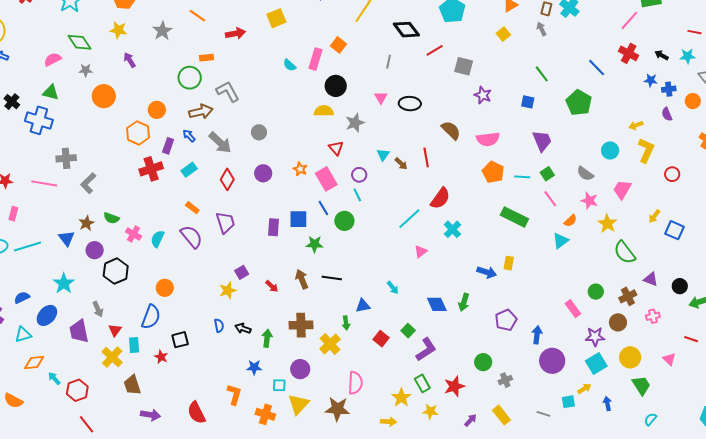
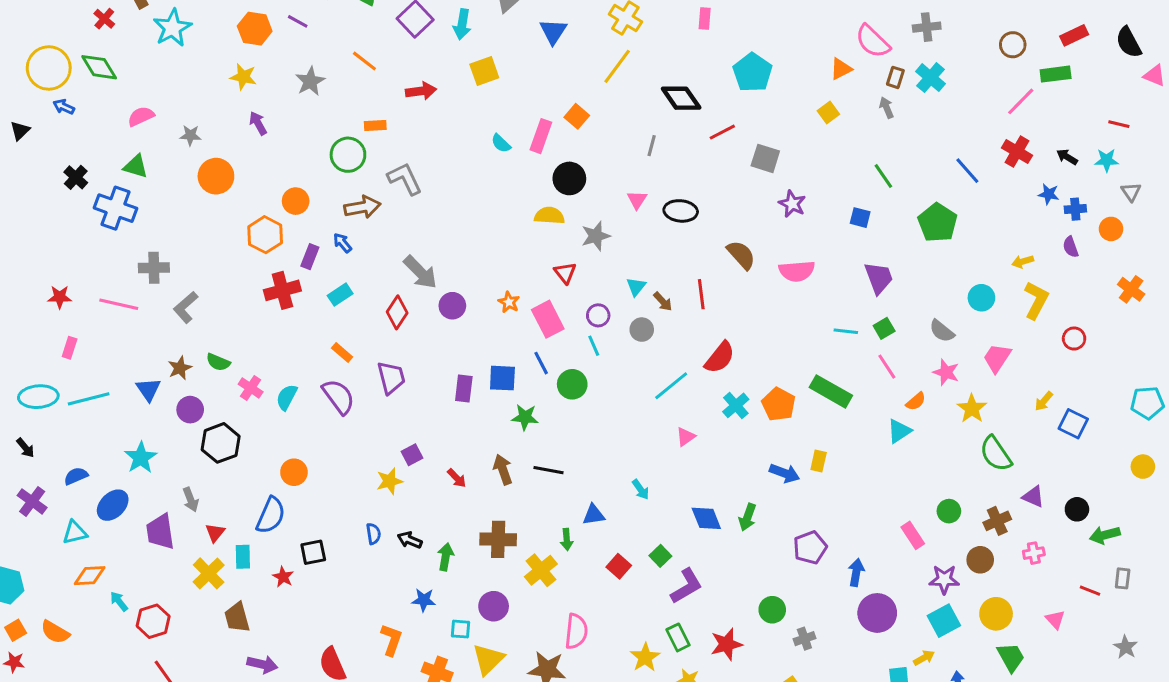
green diamond: (79, 42) -> (99, 67), moved
gray circle: (259, 132) -> (642, 330), moved
gray arrow: (220, 143) -> (420, 272), moved
orange pentagon: (493, 172) -> (779, 404), moved

